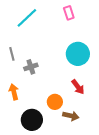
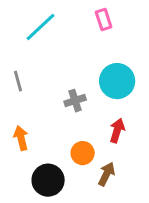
gray cross: (31, 67) -> (75, 101), moved
red arrow: (78, 87) -> (117, 131), turned -126
brown arrow: (71, 116) -> (107, 174), turned -77

